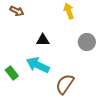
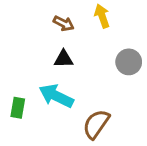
brown arrow: (17, 11) -> (64, 23), moved
green rectangle: (12, 73) -> (18, 108), turned 48

